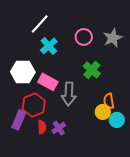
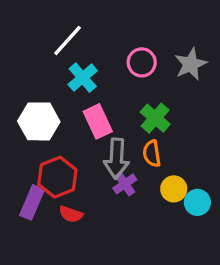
pink rectangle: (48, 82) -> (98, 121), moved, turned 36
orange semicircle: (109, 101) -> (152, 154), moved
red semicircle: (42, 127) -> (71, 214), turned 112
purple cross: (59, 128) -> (125, 184), moved

